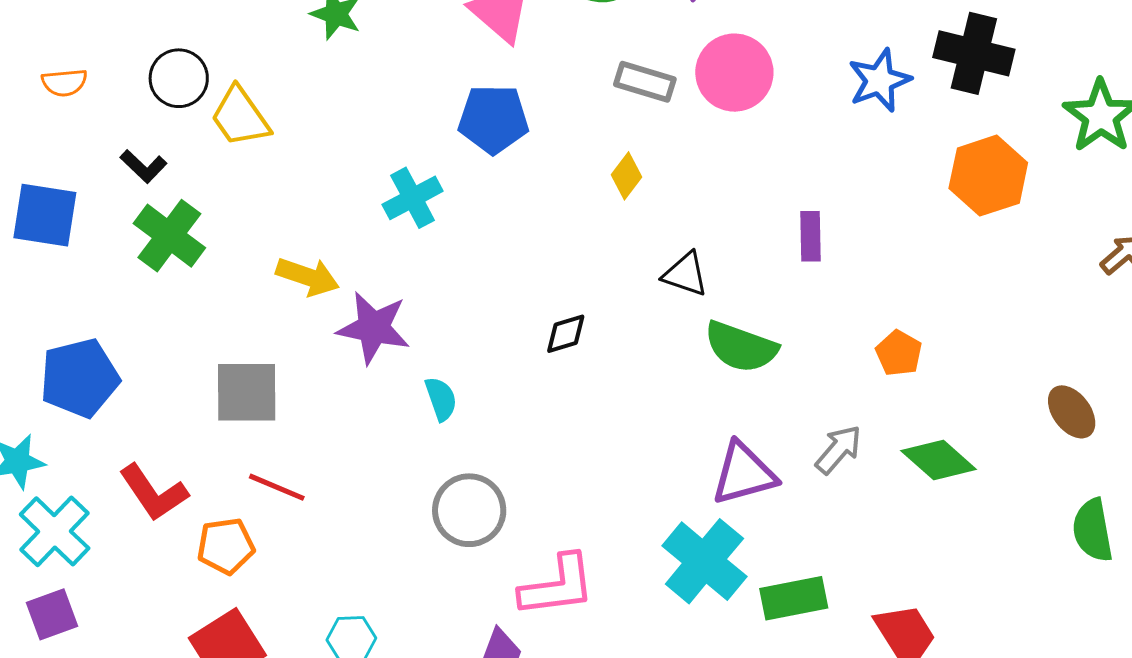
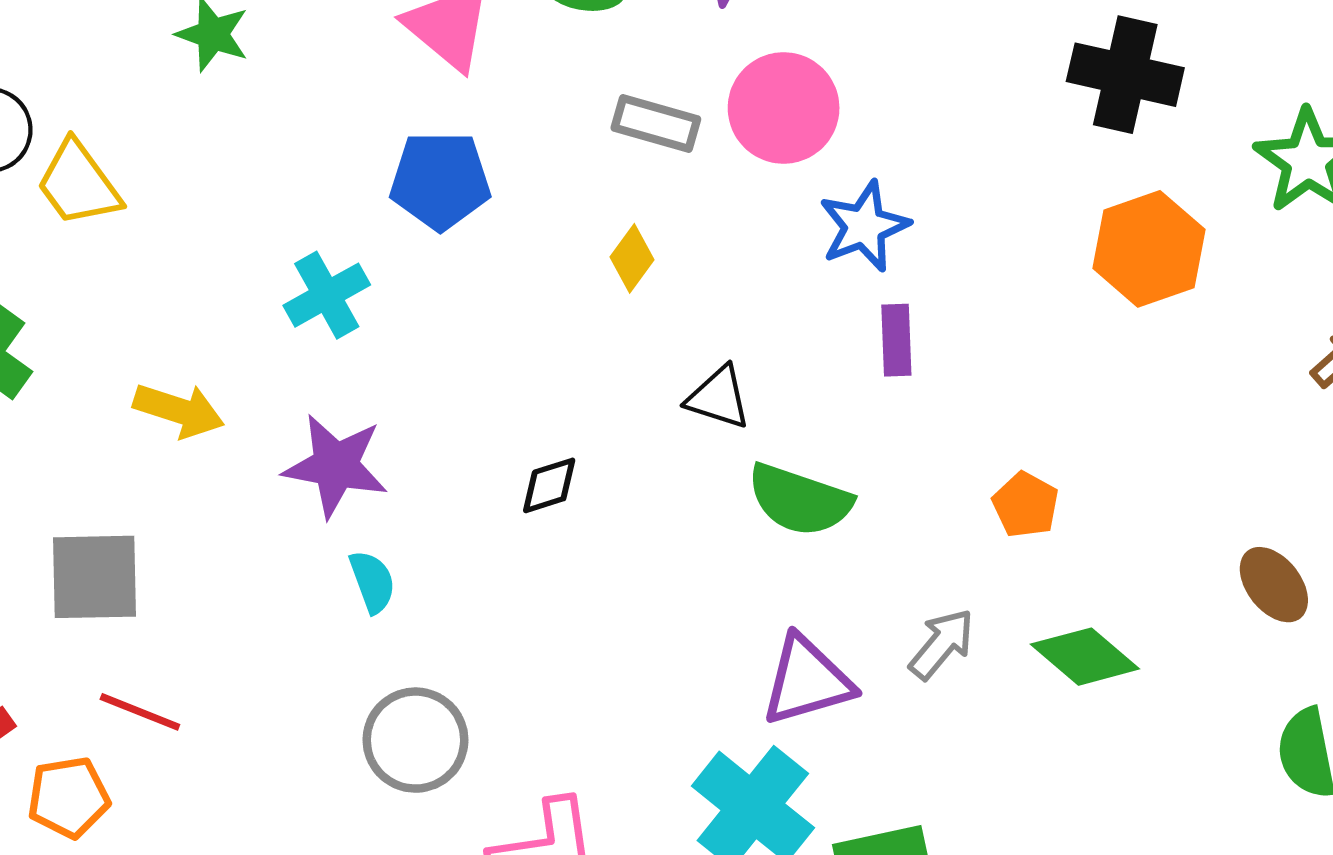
blue star: (880, 80) -> (864, 226), moved
purple star: (374, 328) -> (336, 466), moved

